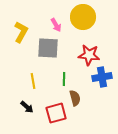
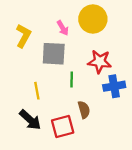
green line: (64, 79) -> (72, 79), moved
black arrow: (27, 107) -> (30, 120), size x1.5

